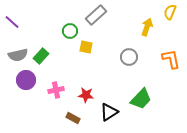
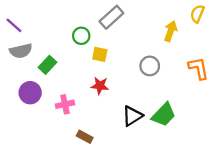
gray semicircle: (18, 55) -> (21, 51), moved
red star: (86, 95) -> (100, 86), moved
black triangle: (109, 112) -> (132, 116), moved

